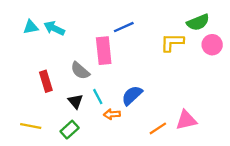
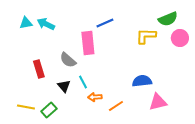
blue semicircle: (132, 95) -> (142, 81), moved, turned 36
orange line: (158, 128) -> (116, 106), moved
green rectangle: (70, 130) -> (49, 110), moved

